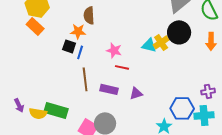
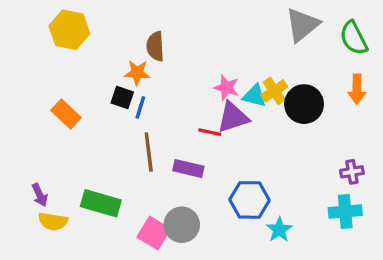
orange rectangle: (35, 26) -> (66, 114), moved
black circle: (179, 32) -> (304, 104), moved
pink star: (114, 50) -> (226, 88), moved
purple triangle: (136, 93) -> (233, 117), moved, size x1.5
blue hexagon: (182, 108) -> (249, 200), moved
yellow semicircle: (38, 113) -> (53, 221), moved

